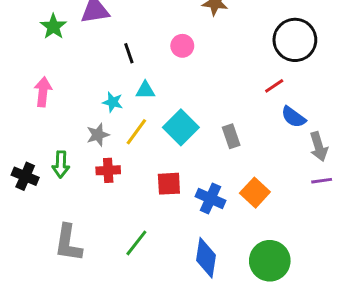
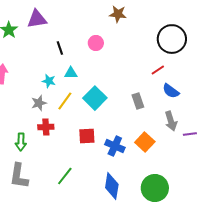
gray rectangle: (231, 136) -> (138, 101), moved
gray arrow: (319, 147) -> (171, 121), moved
green arrow: (61, 164) -> (21, 142), moved

